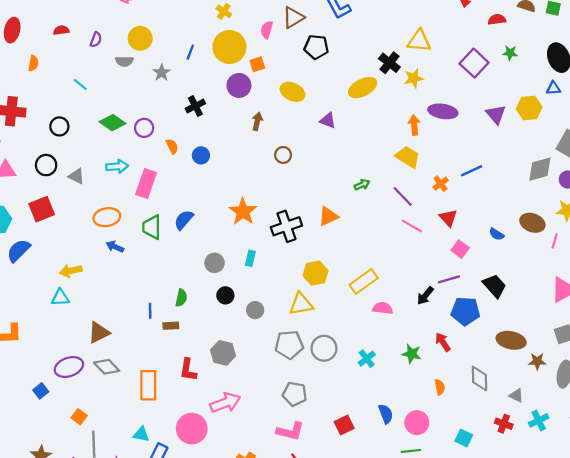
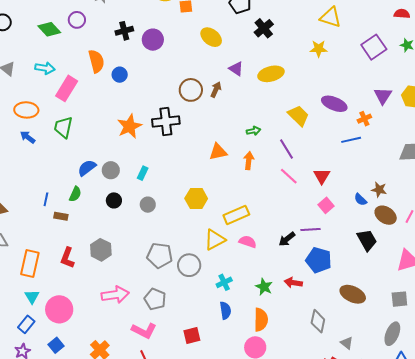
black cross: (389, 63) -> (264, 28), moved
purple circle: (239, 85) -> (153, 40), moved
yellow ellipse: (363, 88) -> (271, 74), moved
purple ellipse: (443, 111) -> (334, 104), moved
brown arrow: (257, 121) -> (216, 90), moved
orange arrow: (414, 125) -> (249, 161), moved
purple circle: (144, 128) -> (77, 20), moved
orange semicircle: (172, 146) -> (96, 61), size x1.6
brown circle: (283, 155) -> (191, 90), size x1.5
orange cross: (441, 184) -> (364, 119), moved
orange star: (243, 212) -> (129, 126), moved
blue semicircle: (184, 220) -> (87, 168), moved
brown ellipse: (532, 223) -> (386, 215), moved
black cross: (286, 226) -> (166, 122), moved
black trapezoid: (494, 286) -> (367, 240), moved
yellow triangle: (301, 304) -> (215, 240), moved, turned -30
gray circle: (255, 310) -> (148, 205), moved
red arrow: (443, 342) -> (293, 283), turned -60
brown star: (537, 361) -> (379, 190), moved
orange semicircle: (440, 387) -> (261, 320), moved, size x1.6
pink arrow: (225, 403) -> (115, 295), moved
blue semicircle: (386, 414) -> (225, 310), moved
cyan triangle: (141, 434) -> (32, 297), moved, turned 35

